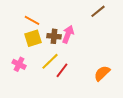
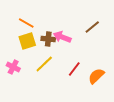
brown line: (98, 11) -> (92, 27), moved
pink arrow: (68, 34) -> (62, 37), turned -90
red line: (62, 70) -> (74, 69), moved

